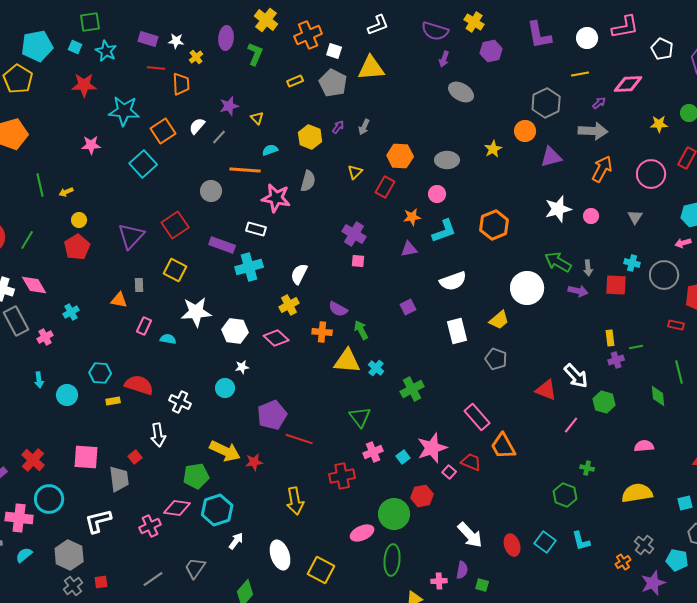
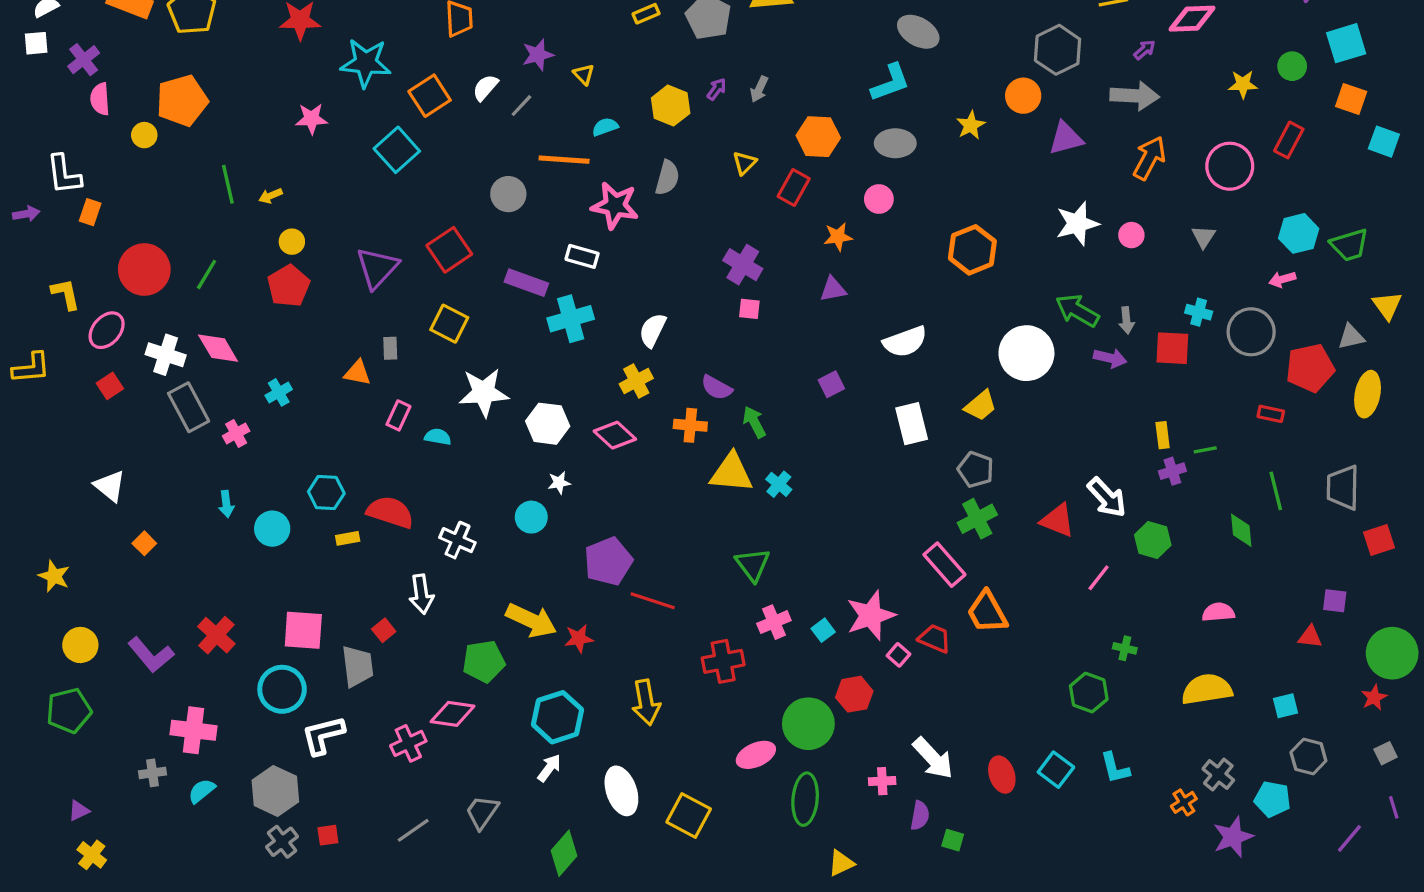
cyan L-shape: (444, 231) -> (890, 83), moved
green cross: (412, 389) -> (977, 519), moved
cyan circle: (49, 499) -> (282, 689), moved
cyan hexagon: (217, 510) -> (557, 717), moved
pink cross: (439, 581) -> (882, 781), moved

